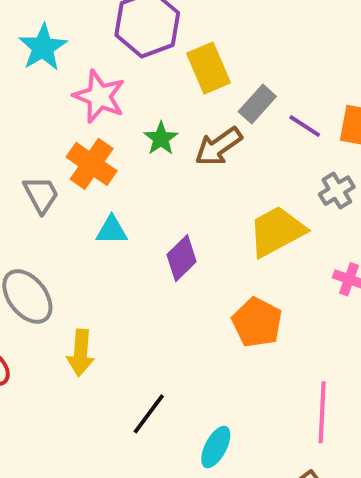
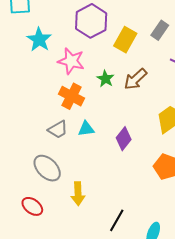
yellow rectangle: (208, 68) -> (125, 40), turned 60
gray rectangle: (257, 104) -> (160, 30), moved
gray trapezoid: (41, 195) -> (58, 130), moved, turned 95

